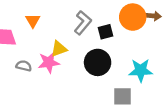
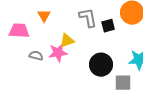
gray L-shape: (83, 23) -> (88, 18), turned -50
black circle: (98, 62) -> (101, 65), moved

